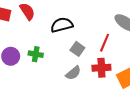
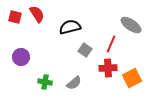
green cross: (36, 54) -> (45, 82), moved
gray semicircle: (73, 73) -> (74, 83), moved

